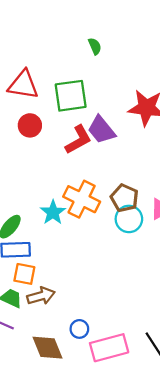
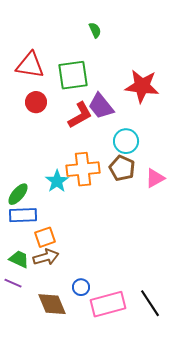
orange cross: (82, 199) -> (83, 169), turned -32
cyan circle: (129, 219) -> (126, 141), moved
orange square: (24, 274) -> (45, 237), moved, turned -30

